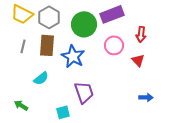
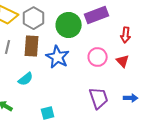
pink circle: (114, 45) -> (98, 57), moved
purple trapezoid: (84, 92) -> (99, 98), moved

